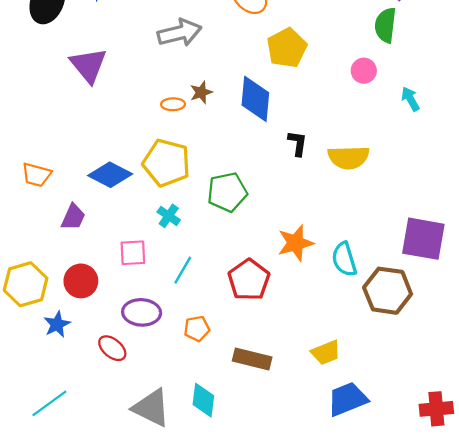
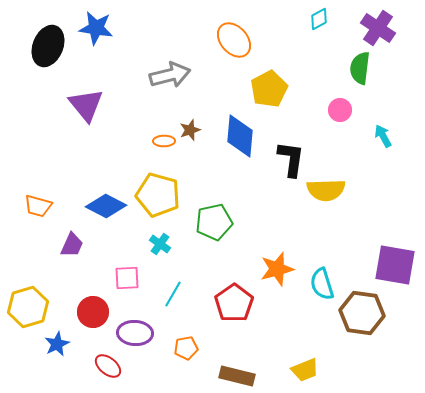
black L-shape: (298, 143) -> (291, 159), moved, size x1.5
red circle: (81, 281) -> (93, 312), moved

